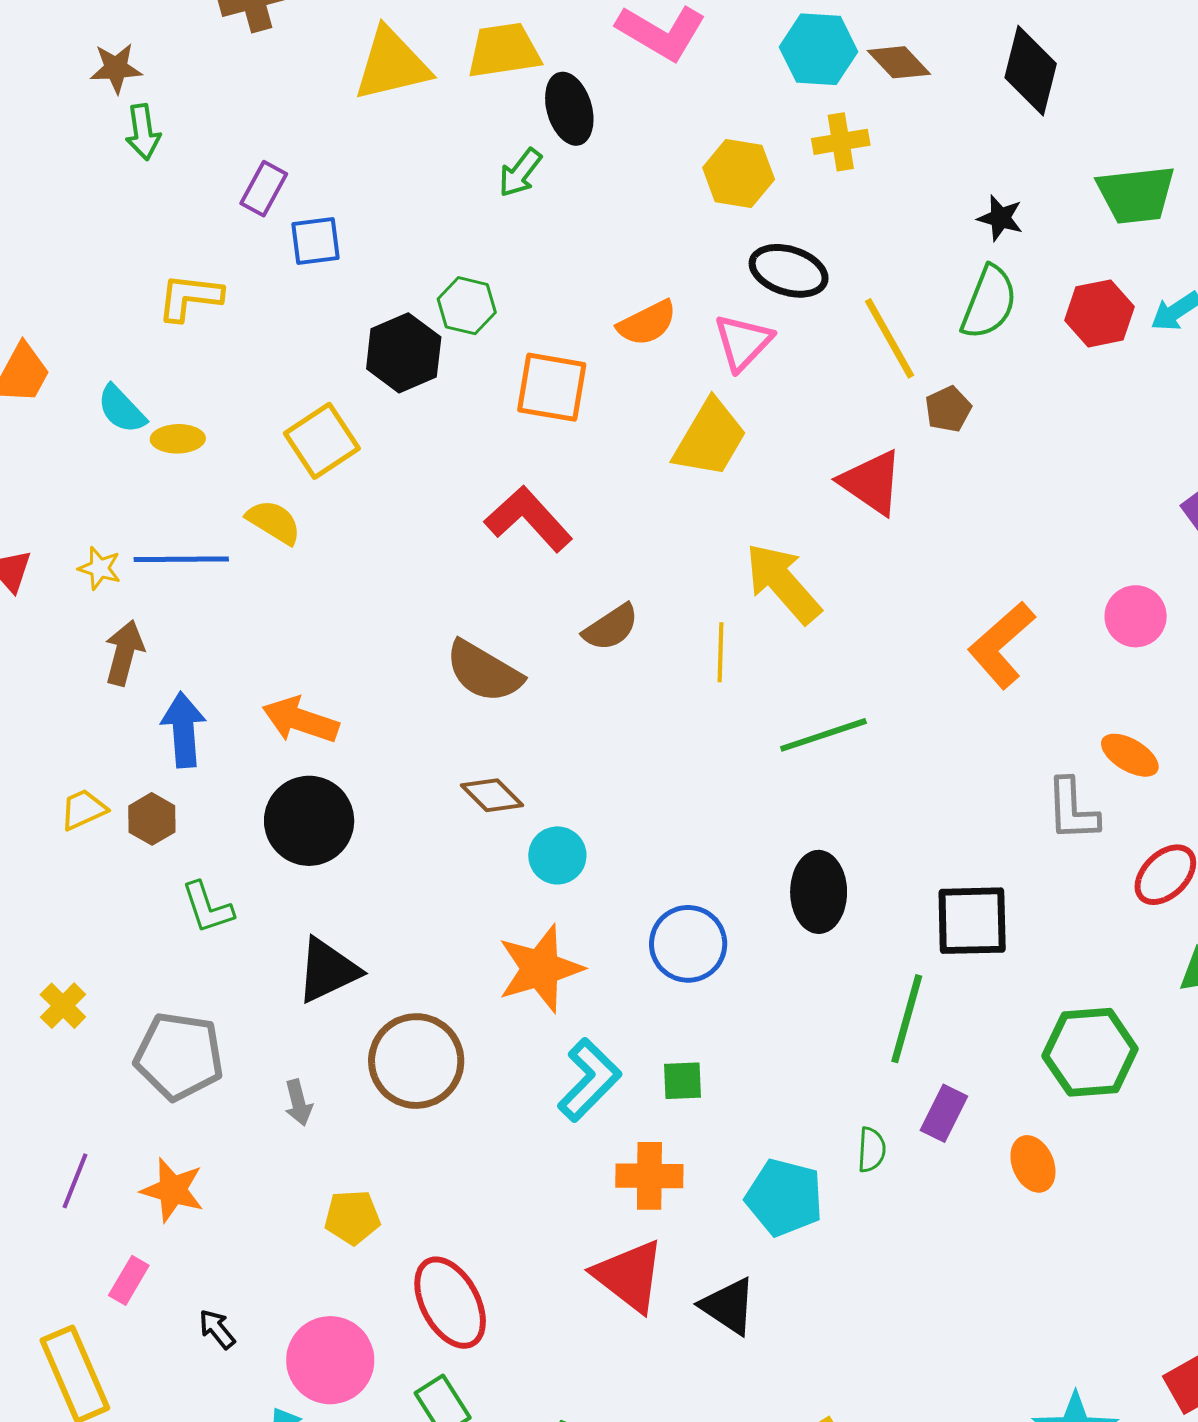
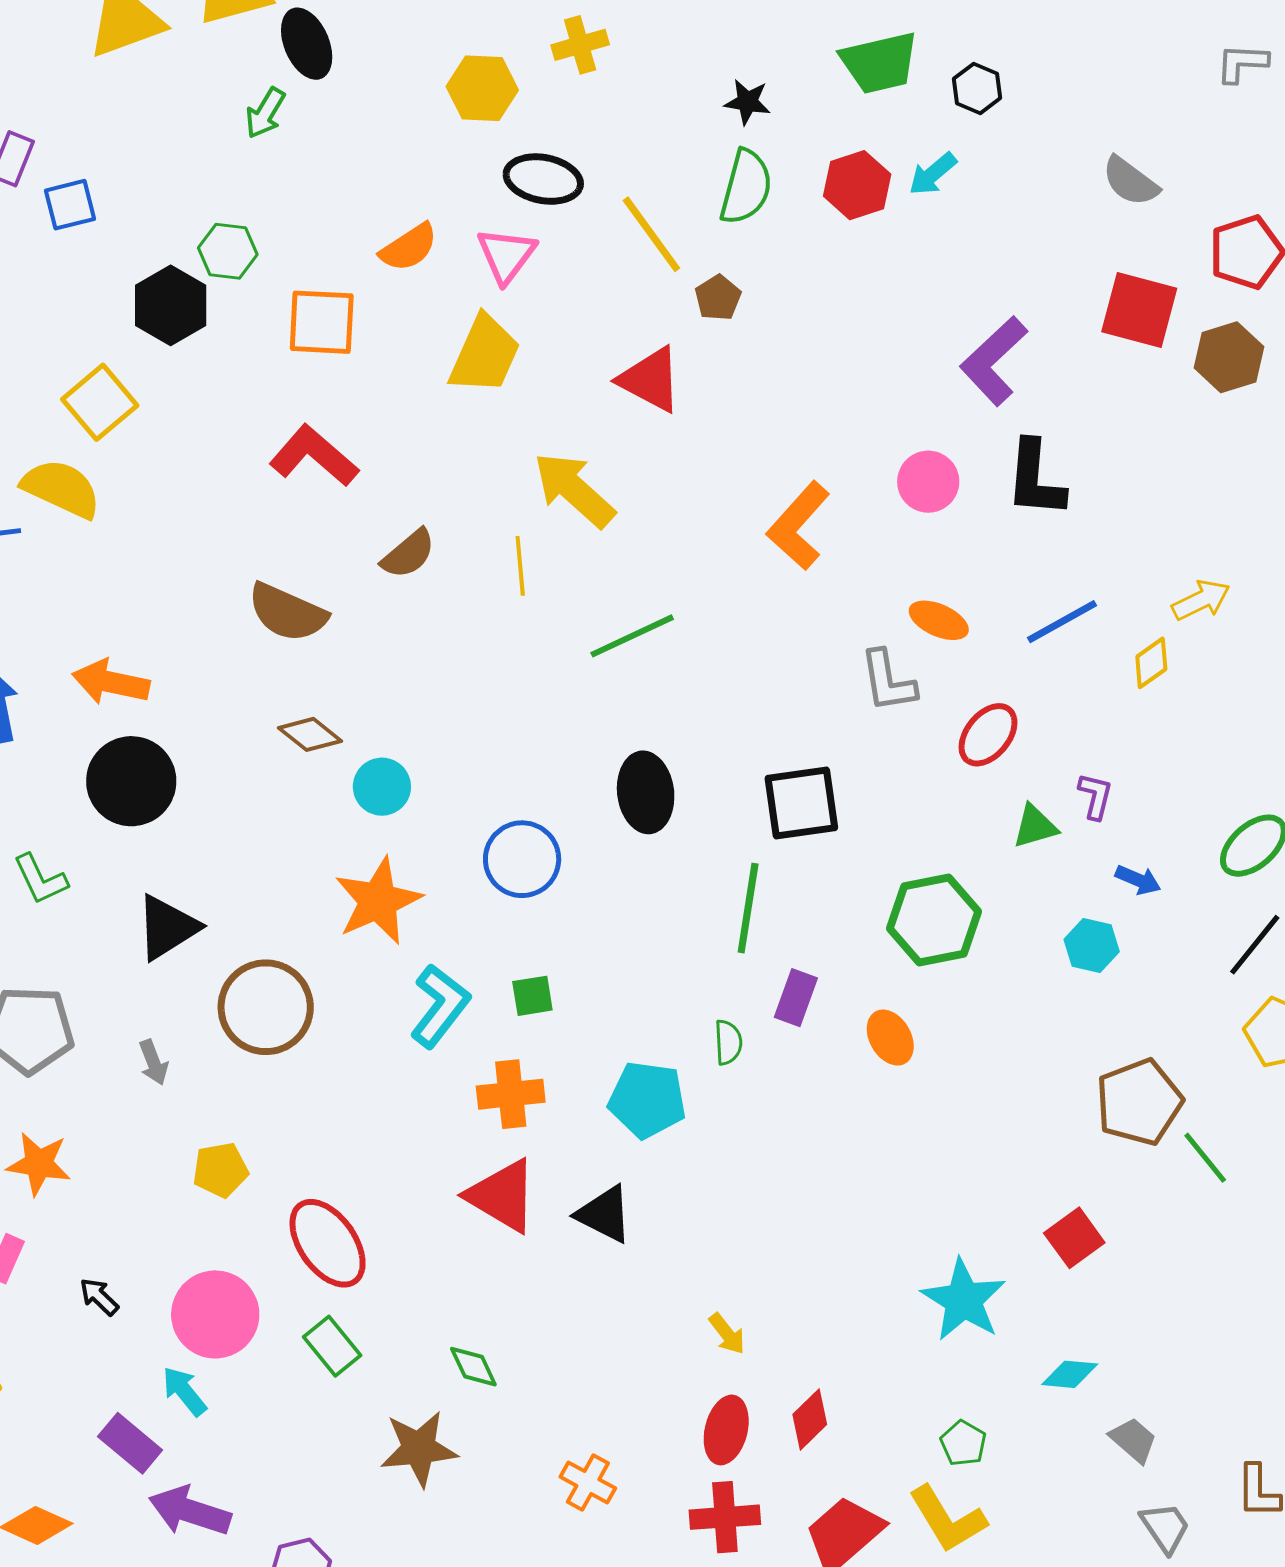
yellow semicircle: (274, 522) -> (61, 489), size x1.4

